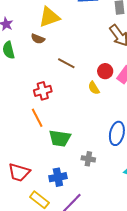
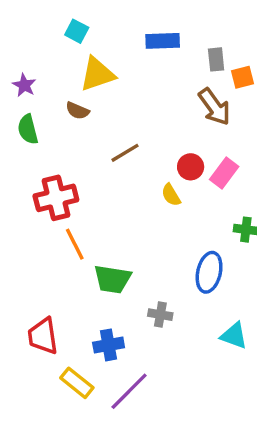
brown line: (66, 63) -> (125, 153), turned -60
red cross: (43, 91) -> (56, 198), moved, size x1.4
red trapezoid: (19, 172) -> (43, 336), turned 65

